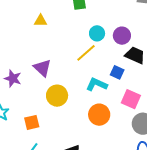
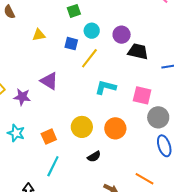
cyan circle: (97, 33) -> (92, 31), moved
blue square: (117, 72) -> (71, 44), moved
yellow circle: (57, 96) -> (82, 127), moved
orange circle: (99, 115) -> (115, 128), moved

